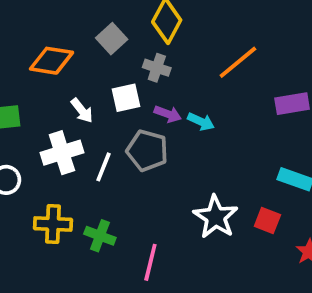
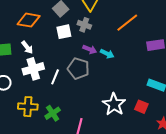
white square: (126, 98) -> (64, 32), moved
white arrow: (82, 110) -> (27, 47), moved
green cross: (100, 236) -> (53, 113), turned 35

